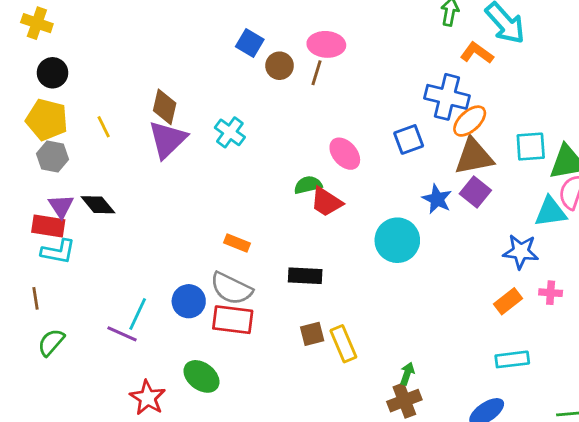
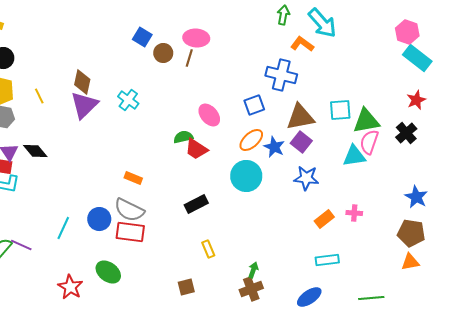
orange ellipse: (470, 121) -> (251, 140), moved
blue star: (521, 252) -> (306, 178), moved
black rectangle: (305, 276) -> (196, 204), moved, turned -30
purple line: (122, 334) -> (21, 245), moved
brown square: (312, 334) -> (186, 287), moved
yellow rectangle: (343, 344) -> (208, 249), size x0.7

